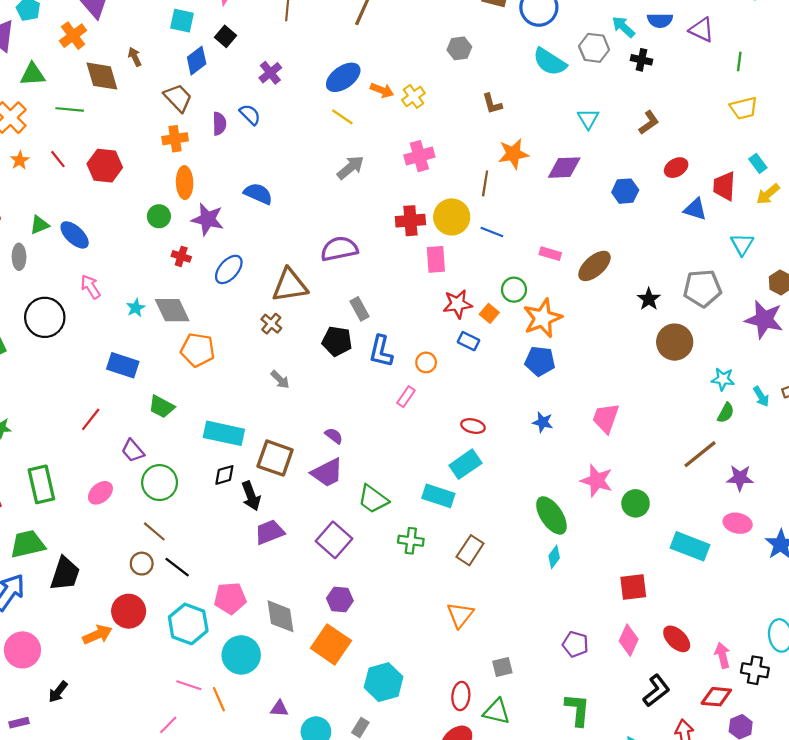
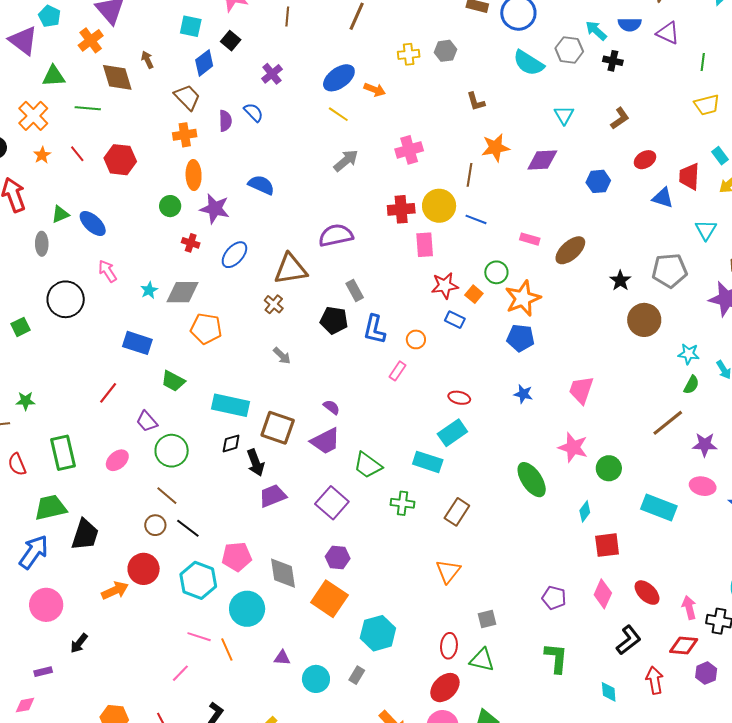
yellow cross: (413, 96) -> (409, 54), moved, turned 30
gray diamond: (172, 310) -> (183, 292), turned -64
cyan diamond: (554, 557) -> (585, 511), moved

